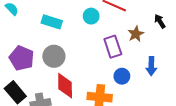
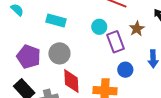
cyan circle: (91, 16) -> (99, 27), moved

